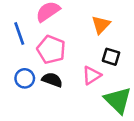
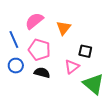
orange triangle: (101, 25) -> (64, 28), moved
blue circle: (25, 78) -> (16, 66), moved

